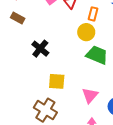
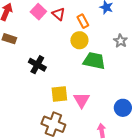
orange rectangle: (93, 14) -> (83, 21), turned -32
pink triangle: (90, 95) -> (82, 100), moved

